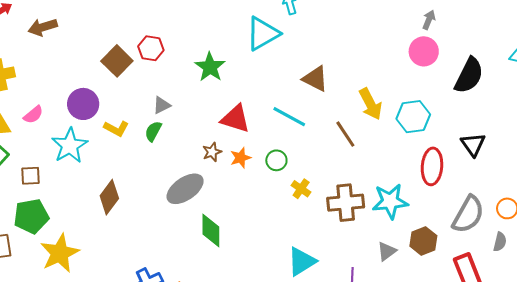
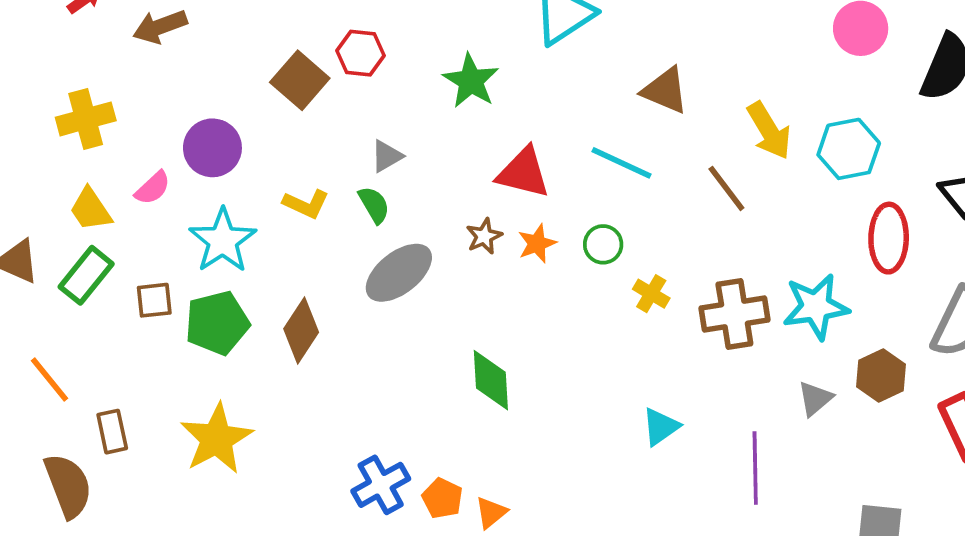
purple circle: (83, 104) -> (212, 148), moved
green semicircle: (153, 131) -> (374, 205), turned 125
gray ellipse: (185, 189) -> (399, 273), moved
green pentagon: (31, 216) -> (217, 323), moved
cyan triangle: (302, 261) -> (661, 427), size x0.7

